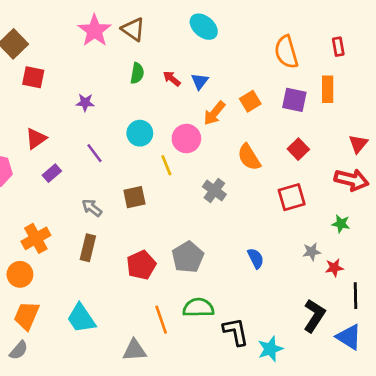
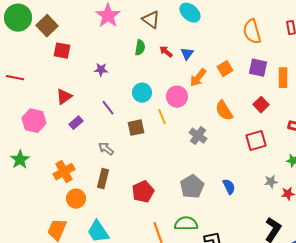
brown triangle: (133, 29) -> (151, 20), moved
orange rectangle: (328, 89) -> (283, 78), moved
brown square: (134, 197) -> (136, 128), moved
gray pentagon: (188, 257) -> (192, 187), moved
orange circle: (20, 274) -> (76, 199), moved

